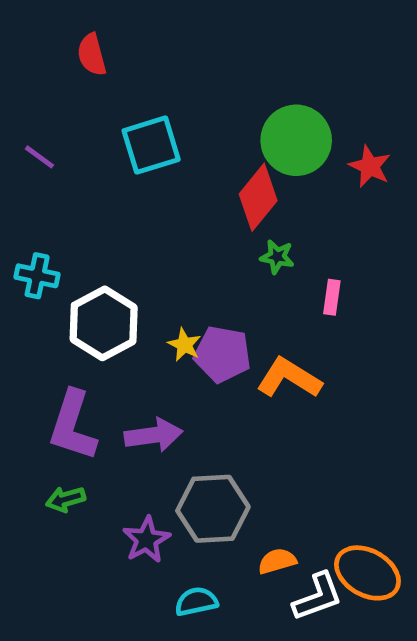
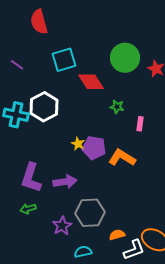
red semicircle: (92, 55) -> (39, 22), size x1.4
red diamond: (258, 197) -> (91, 82), moved, turned -72
cyan cross: (37, 276) -> (16, 115), size x1.4
white hexagon: (104, 323) -> (44, 107), moved

